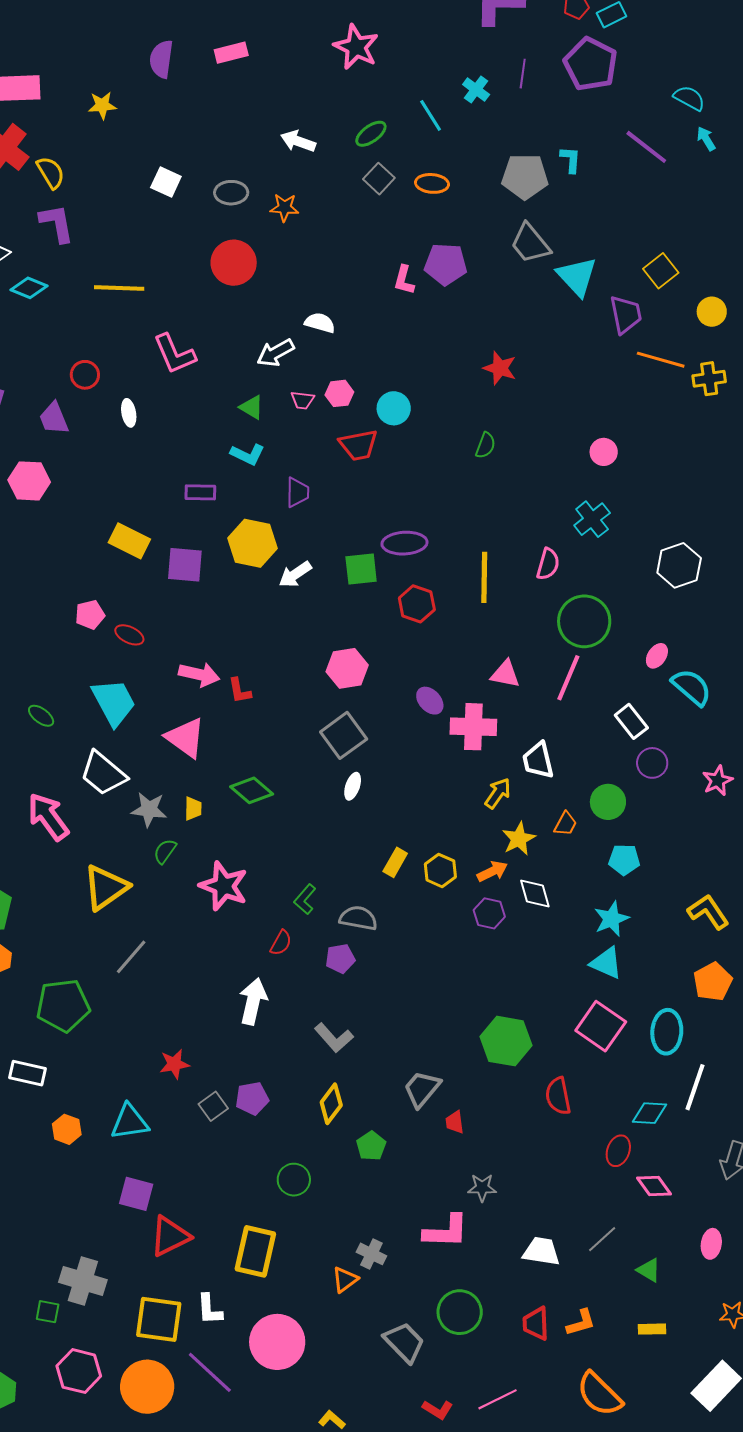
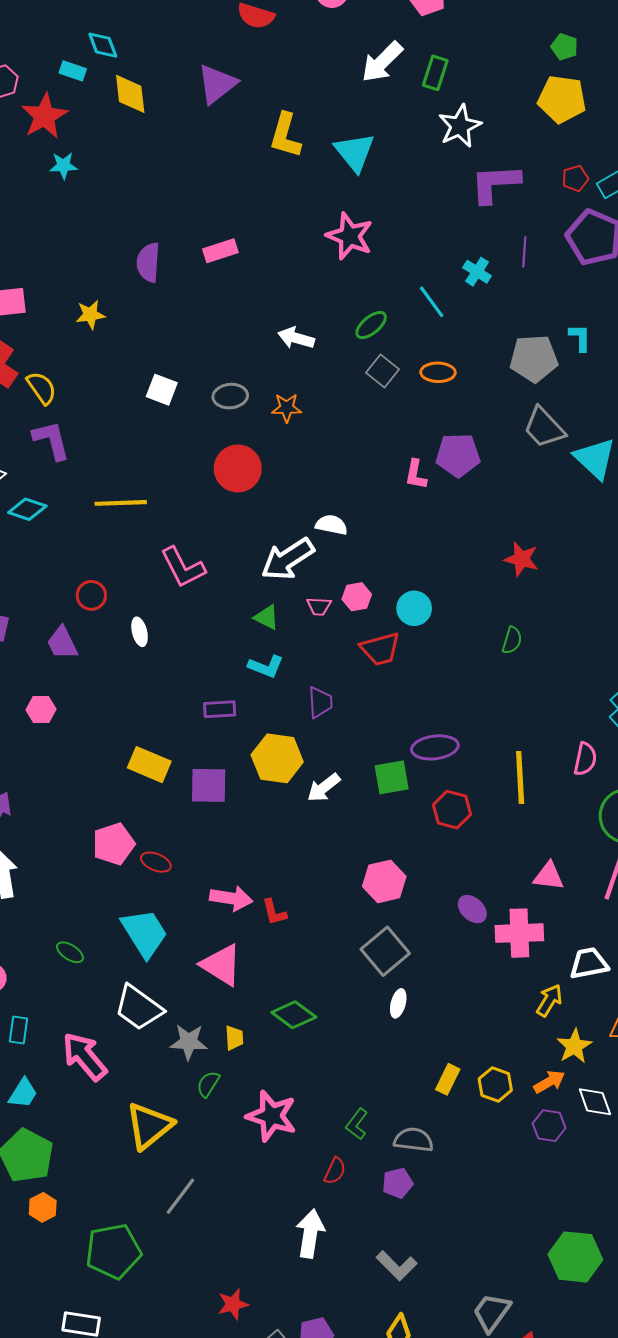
white arrow: (276, 353) -> (288, 559), size x1.4
pink hexagon: (29, 481) -> (41, 709), size x0.7
pink pentagon: (90, 615) -> (114, 844), size x1.4
white trapezoid: (538, 760) -> (589, 963), turned 96

